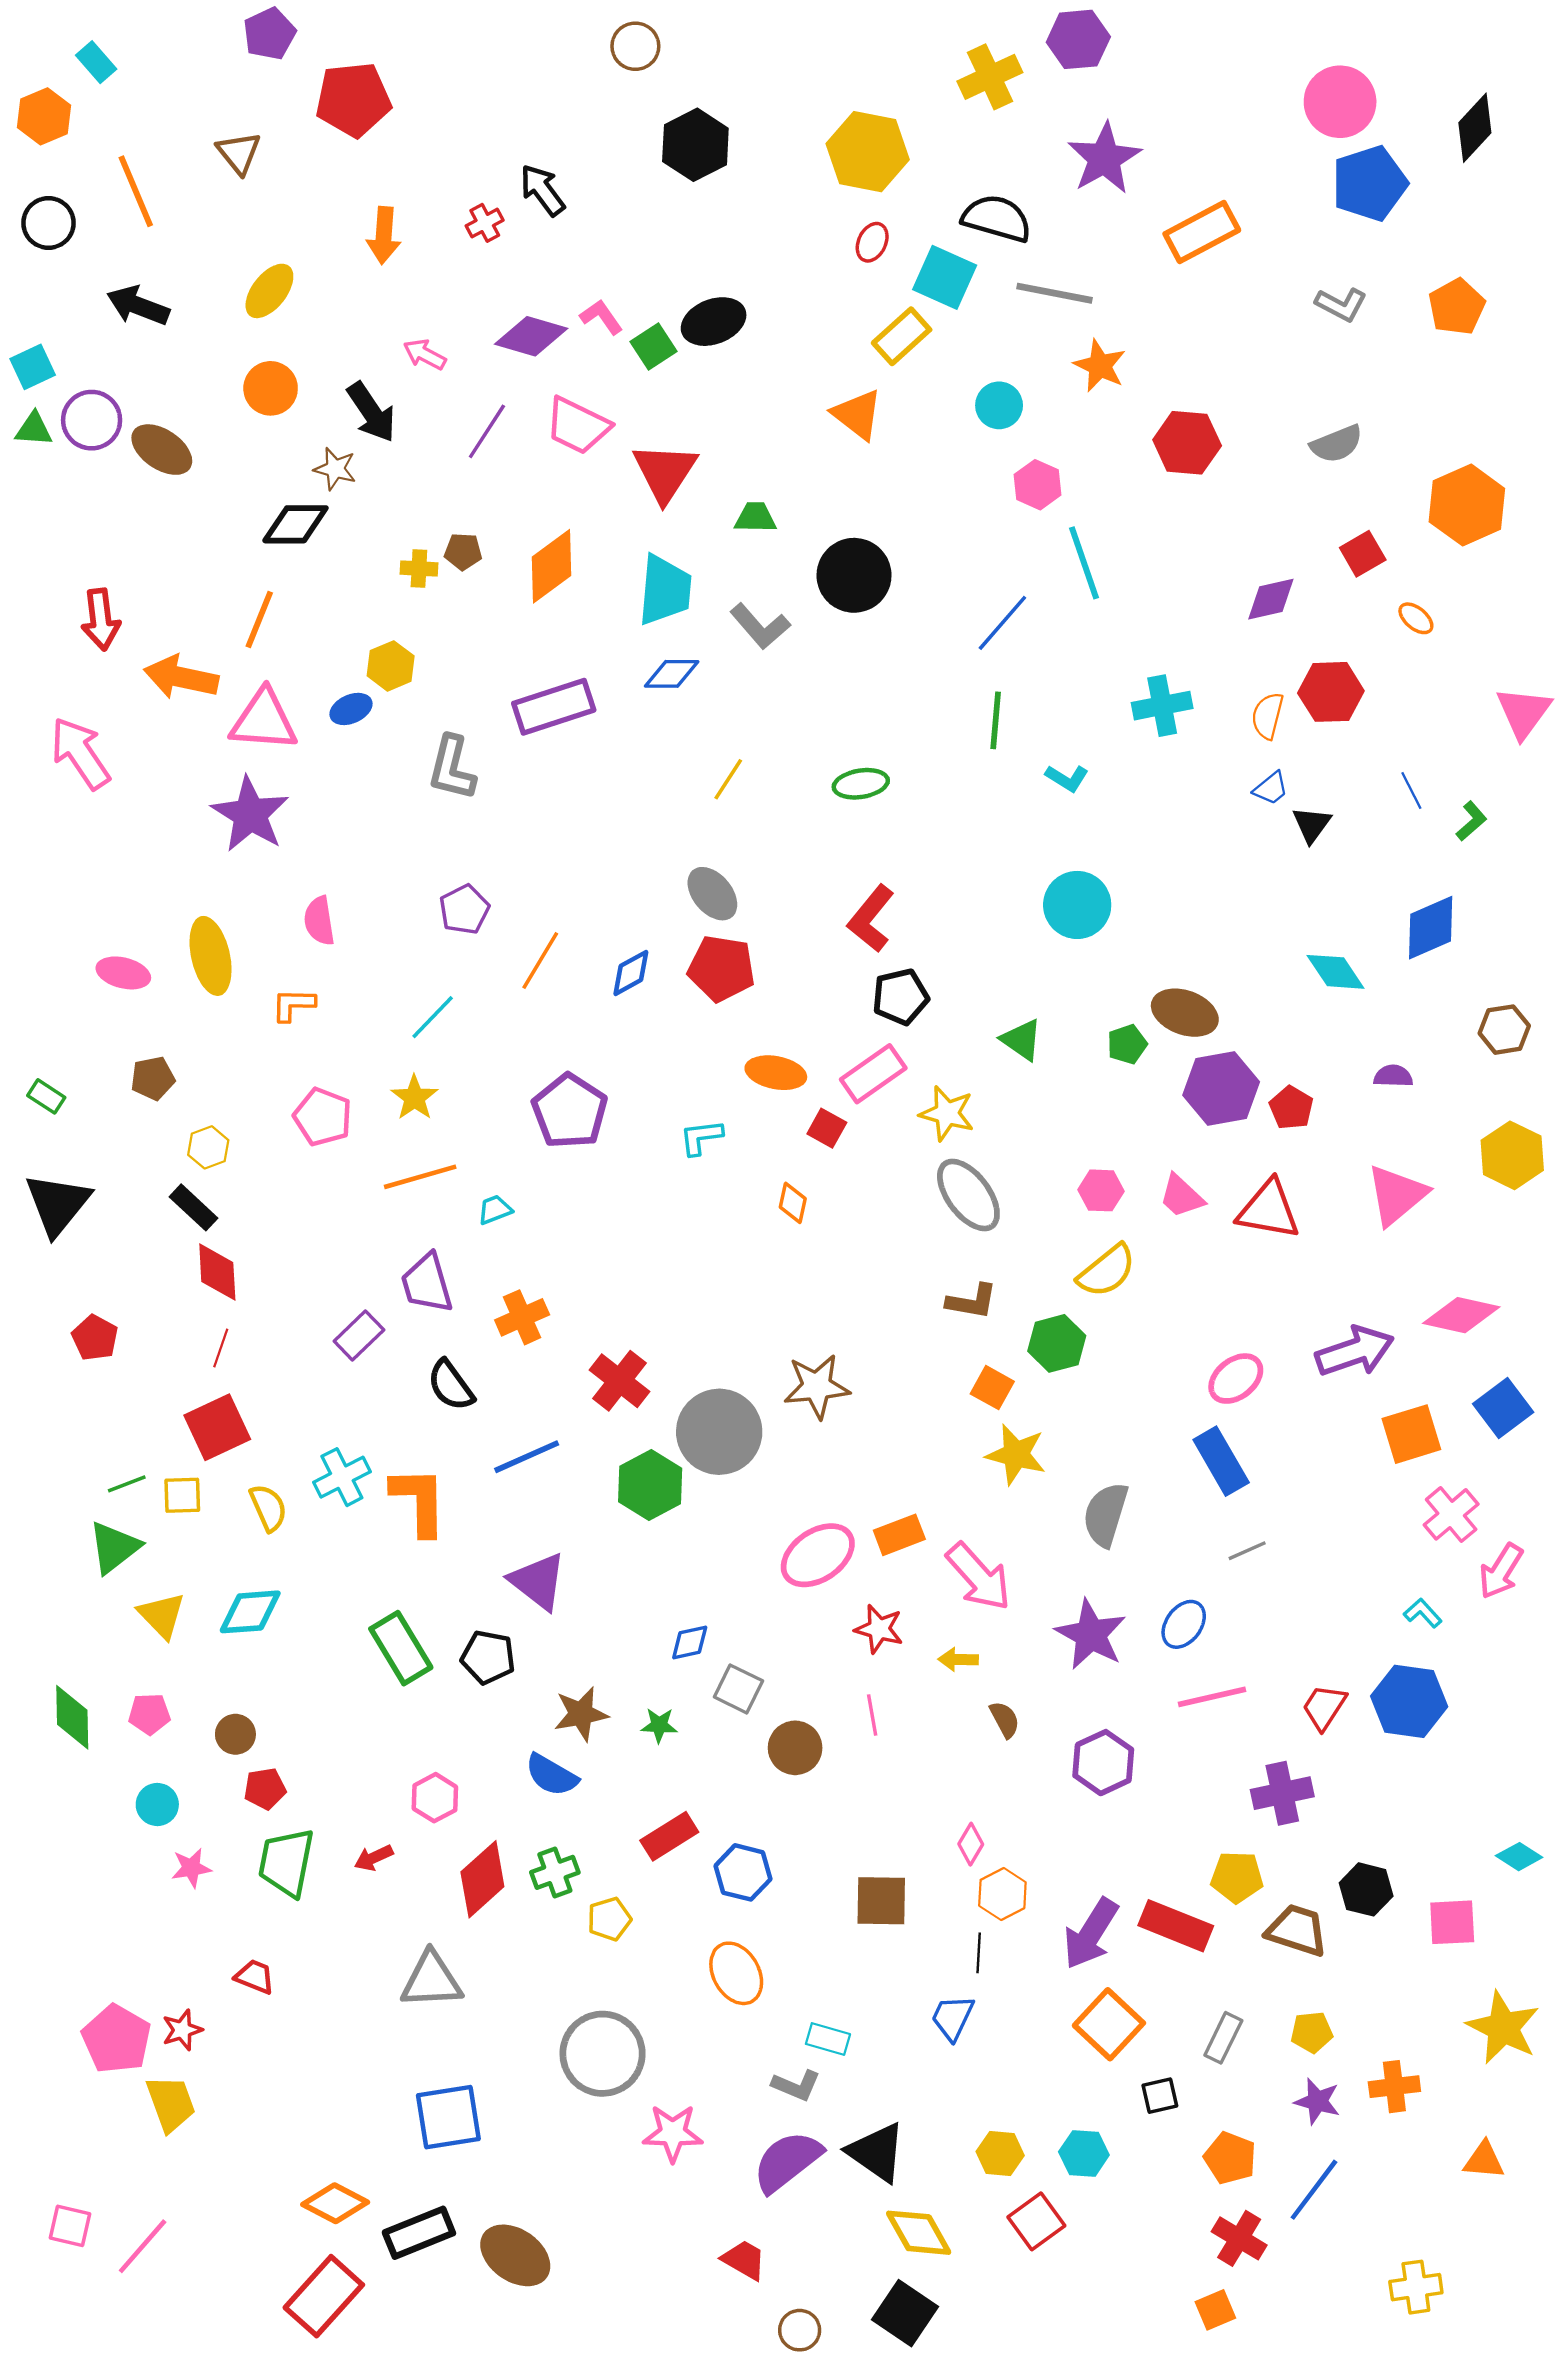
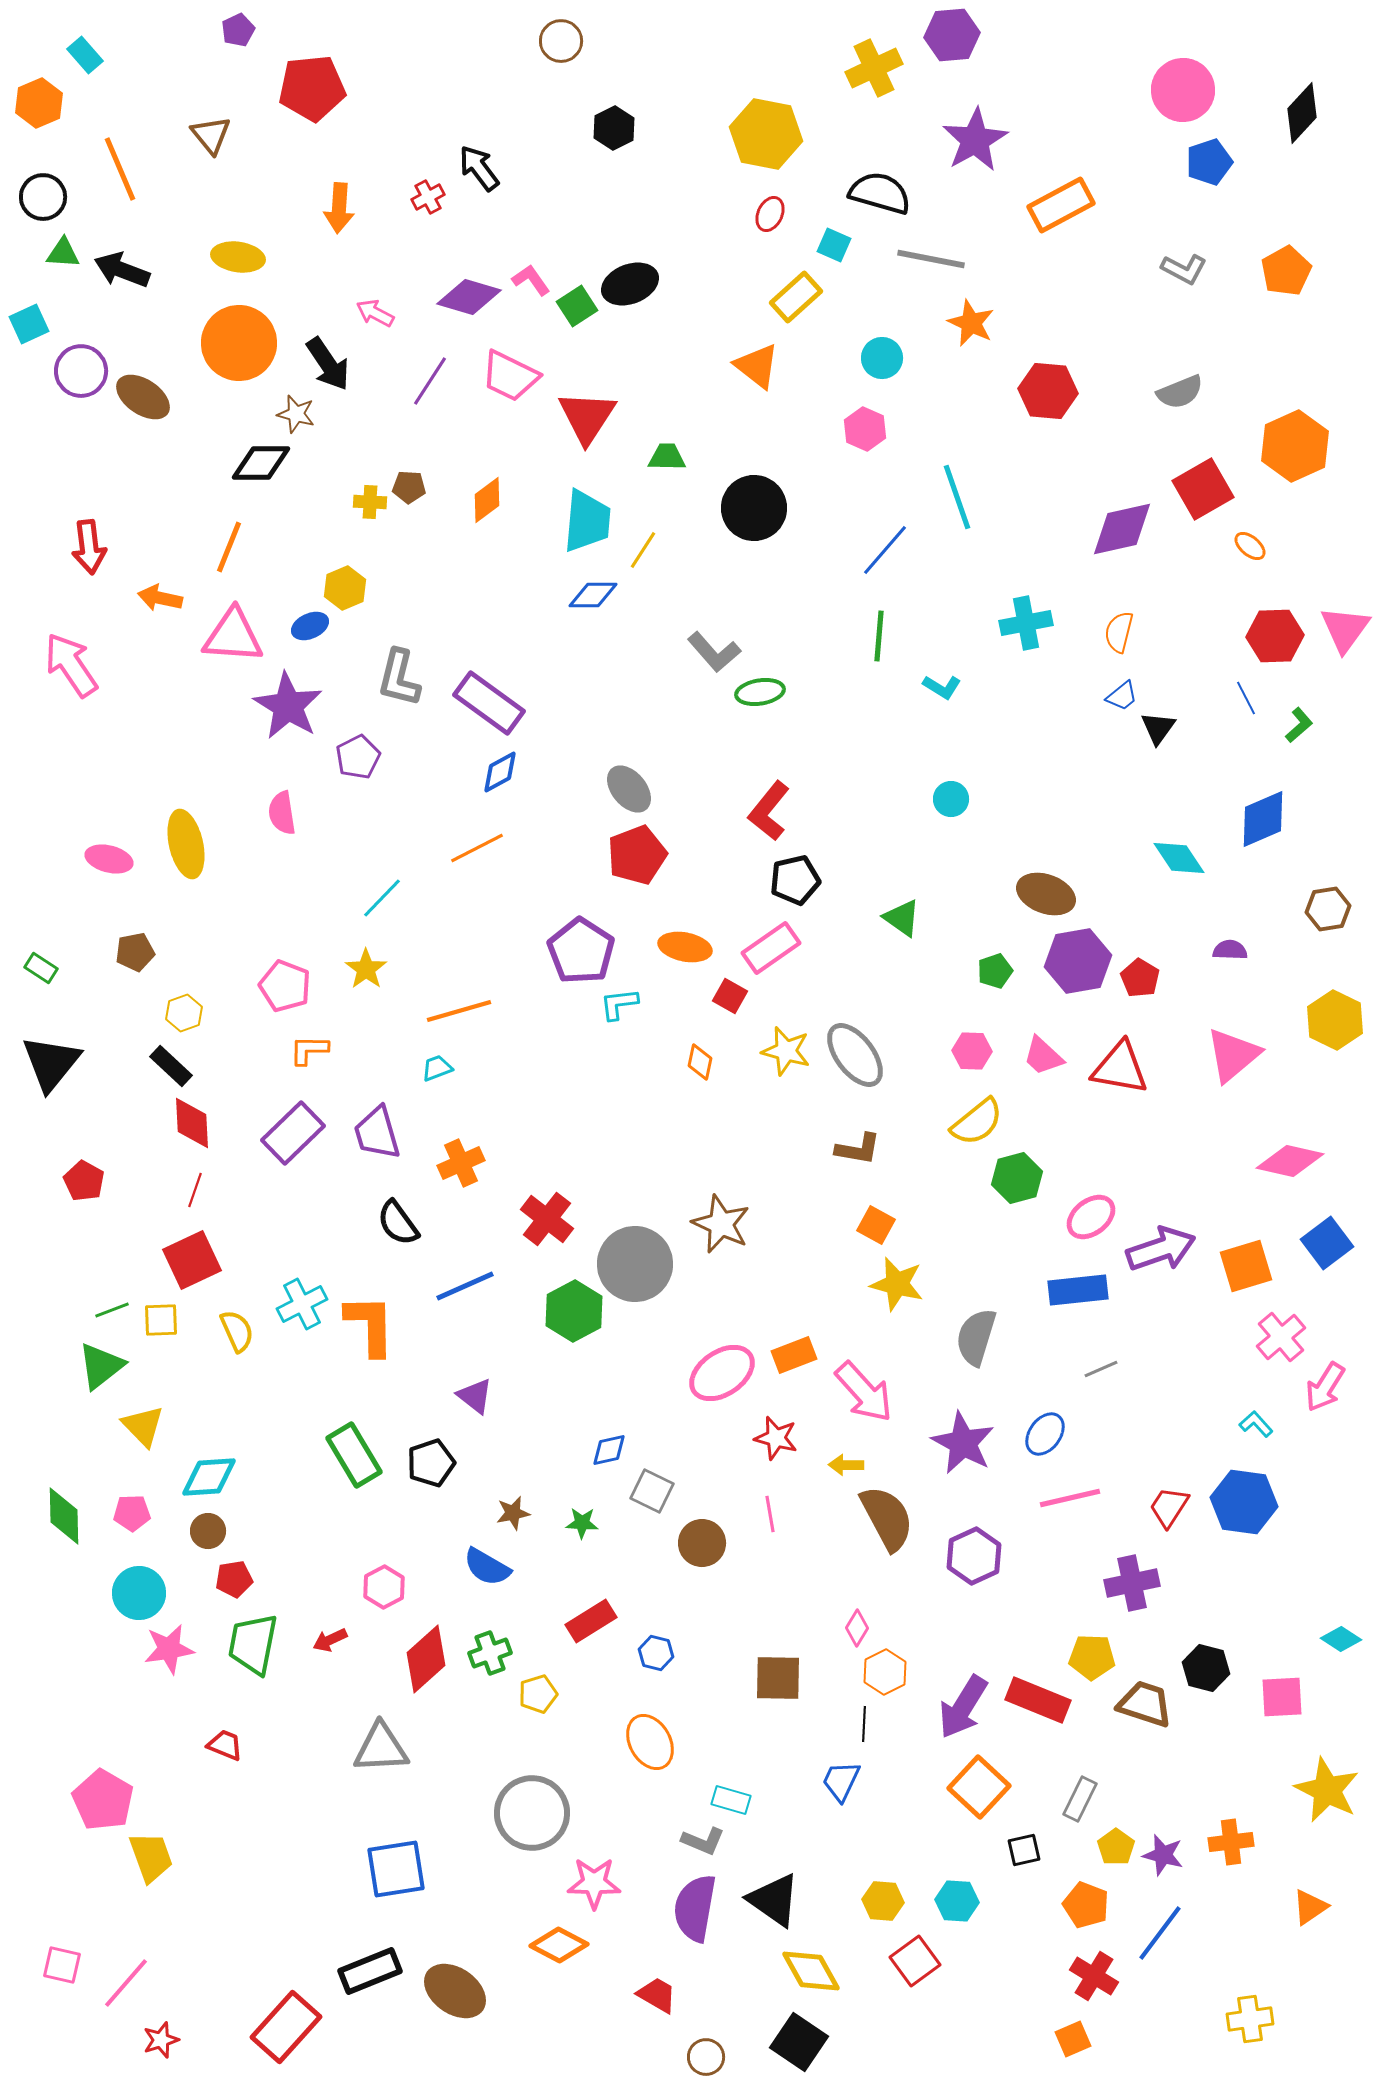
purple pentagon: (269, 34) -> (238, 30), size x0.7
black hexagon: (695, 145) -> (614, 128), size x0.7
blue pentagon: (1369, 183) -> (1209, 162), size x0.7
cyan square: (945, 277) -> (834, 245), size x0.6
yellow ellipse: (269, 291) -> (238, 257), turned 60
orange circle: (271, 388) -> (239, 343), size x1.6
green triangle: (34, 429) -> (63, 253), moved
pink hexagon: (1038, 485) -> (865, 429), moved
red square: (1363, 554) -> (1203, 489), size x1.5
orange diamond: (552, 566) -> (487, 500), size x0.7
purple diamond: (1271, 599) -> (1122, 529), size x1.4
gray L-shape: (760, 626) -> (714, 652), moved
orange arrow: (181, 677) -> (160, 598), size x0.7
red hexagon: (1331, 692) -> (1275, 636), moved
purple rectangle: (554, 707) -> (489, 703), moved, turned 54
yellow line: (728, 779) -> (643, 550), moved
purple star: (250, 814) -> (288, 706), moved
cyan circle: (1077, 905) -> (951, 799), size x0.6
purple pentagon: (464, 910) -> (358, 757), moved
orange line: (540, 960) -> (477, 848), turned 32
red pentagon: (721, 968) -> (637, 855), turned -30
blue diamond: (631, 973) -> (500, 772), moved
orange L-shape: (293, 1005) -> (309, 1050), moved
green pentagon: (1127, 1044) -> (995, 971), moved
purple pentagon: (570, 1111) -> (581, 951), moved
yellow star: (947, 1113) -> (786, 1051), moved
orange line: (420, 1177) -> (459, 1011), moved
purple rectangle: (359, 1335) -> (293, 1133), moved, size x1.4
green hexagon: (1057, 1343) -> (1017, 1178), moved
purple arrow: (1355, 1351) -> (1161, 1249), moved
brown star: (817, 1386) -> (721, 1224), turned 30
blue rectangle: (1221, 1461) -> (1078, 1290), turned -66
purple triangle: (538, 1581) -> (475, 1396), size x0.7
cyan diamond: (250, 1612) -> (209, 1477), moved
black pentagon: (488, 1657) -> (431, 1463), turned -30
brown star: (581, 1714) -> (513, 1513), size x0.7
brown semicircle: (1005, 1720) -> (887, 1518), size x2.0
cyan circle: (157, 1804) -> (139, 1593), size x1.4
pink star: (191, 1868) -> (169, 1649), size x1.4
blue hexagon: (743, 1872) -> (656, 1653), size x0.7
red star: (182, 2030) -> (161, 2040), moved
yellow pentagon: (1312, 2032) -> (1116, 1847), moved, turned -30
orange triangle: (1484, 2160) -> (1310, 1907), turned -39
purple semicircle: (787, 2161) -> (695, 1908), turned -42
orange diamond: (335, 2203) -> (559, 1945), moved

